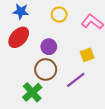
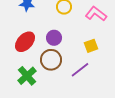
red ellipse: (19, 37) -> (25, 42), moved
green cross: (32, 92) -> (27, 76), moved

